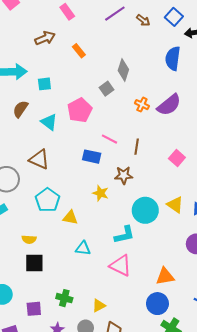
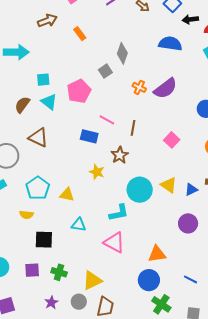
blue semicircle: (173, 58) -> (170, 44), turned 90
cyan square: (44, 84) -> (43, 80), moved
brown semicircle: (20, 109) -> (22, 105), moved
brown star: (124, 175) -> (120, 155), turned -30
cyan pentagon: (48, 200) -> (38, 188), moved
black square: (34, 263) -> (44, 240), moved
yellow triangle: (99, 306) -> (92, 280), size x1.5
purple square: (34, 309) -> (32, 270), moved

